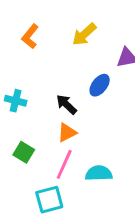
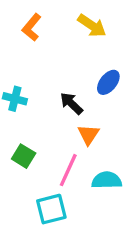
yellow arrow: (84, 34) -> (92, 26), turned -104
orange triangle: (67, 133) -> (88, 135), moved, turned -30

